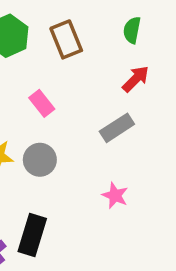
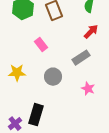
gray circle: (40, 160) -> (53, 77), moved
pink star: (115, 196) -> (88, 89), moved

